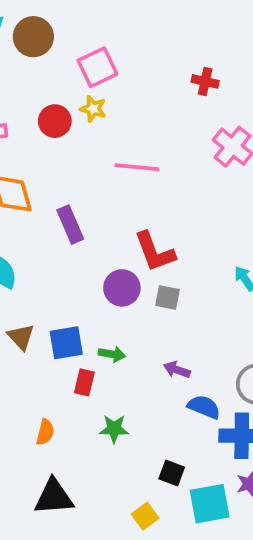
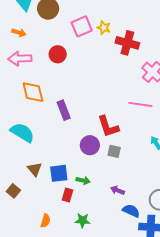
red cross: (205, 81) -> (127, 43), moved, size x1.6
yellow star: (93, 109) -> (104, 28), moved
pink line: (137, 167) -> (140, 104), moved

